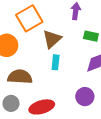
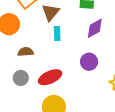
brown semicircle: (20, 77) -> (26, 52), size x0.7

